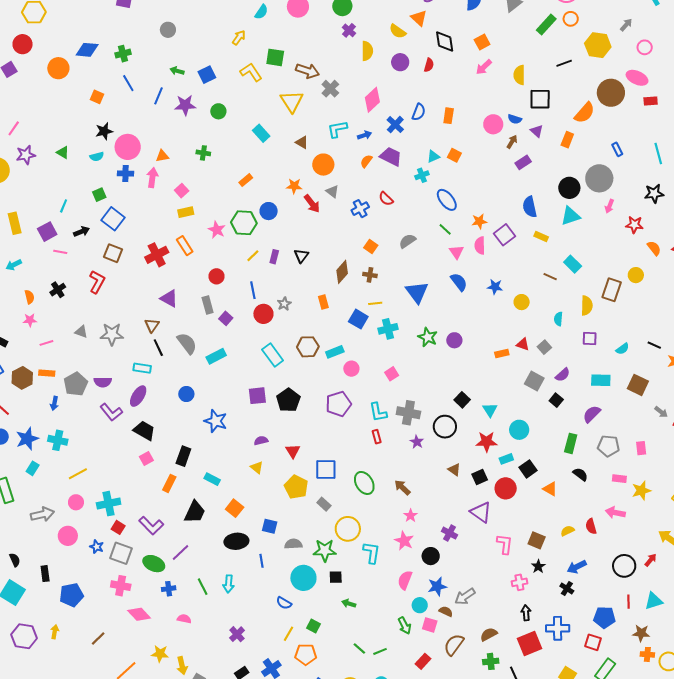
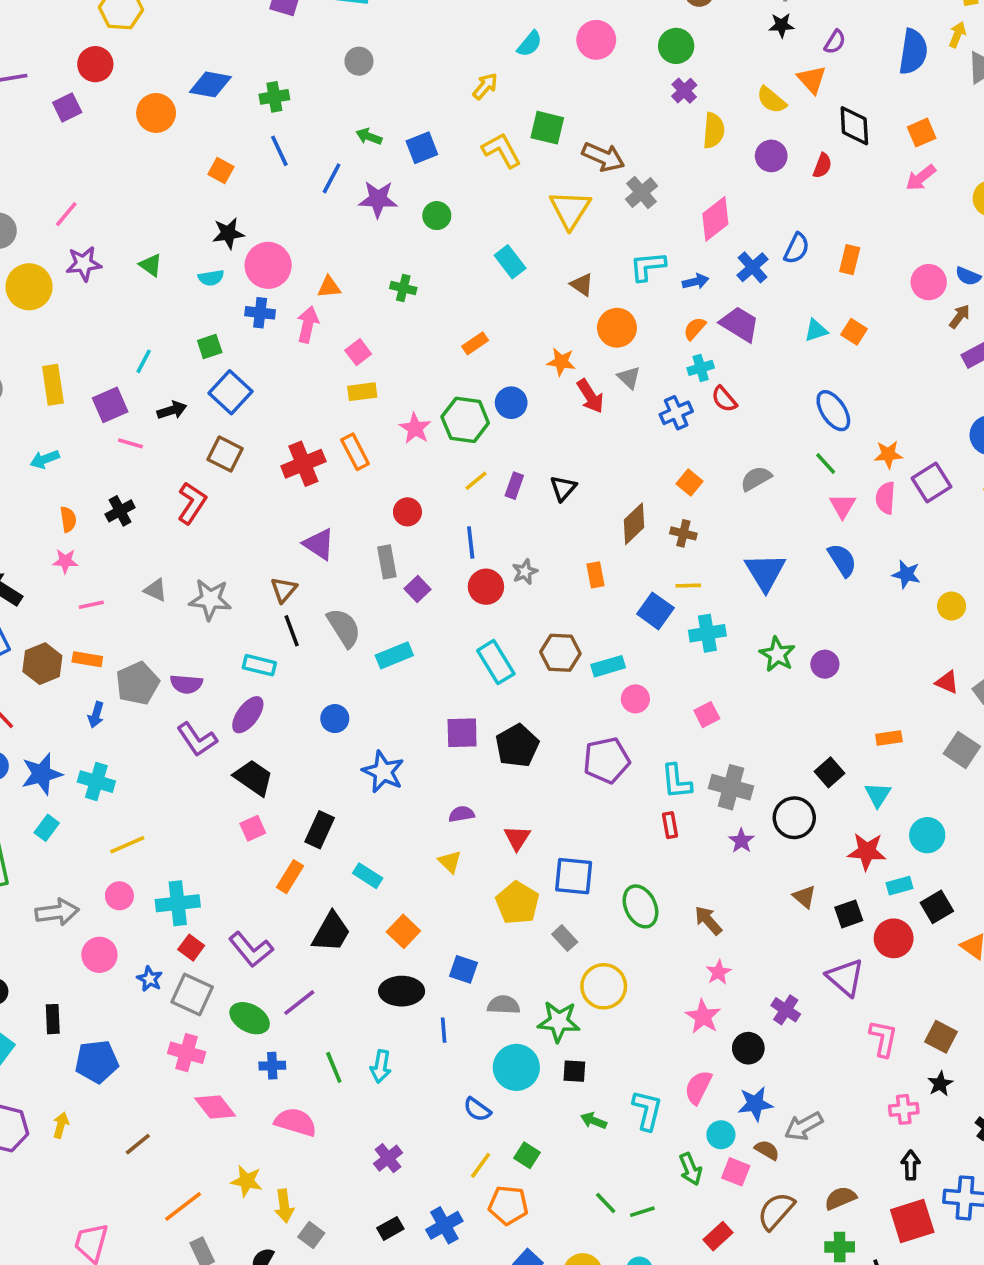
cyan cross: (422, 175) -> (701, 368), moved
orange rectangle: (502, 353) -> (889, 738), moved
cyan L-shape: (372, 553) -> (647, 1110), moved
pink semicircle: (184, 619) -> (296, 1122), size x1.6

